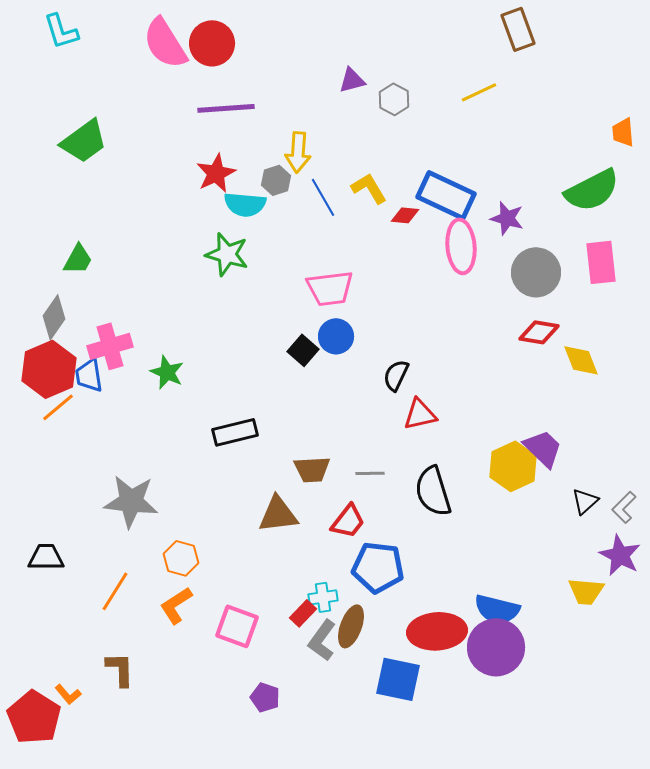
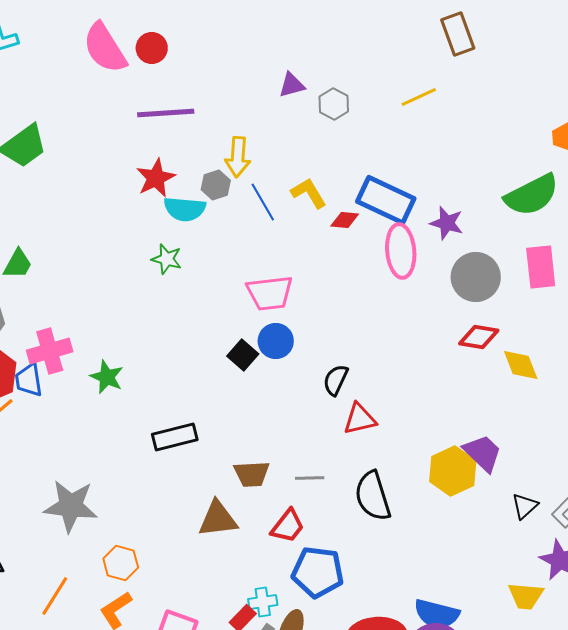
red circle: (212, 43) -> (152, 48), size x0.7
green star: (227, 254) -> (167, 259), size x0.7

